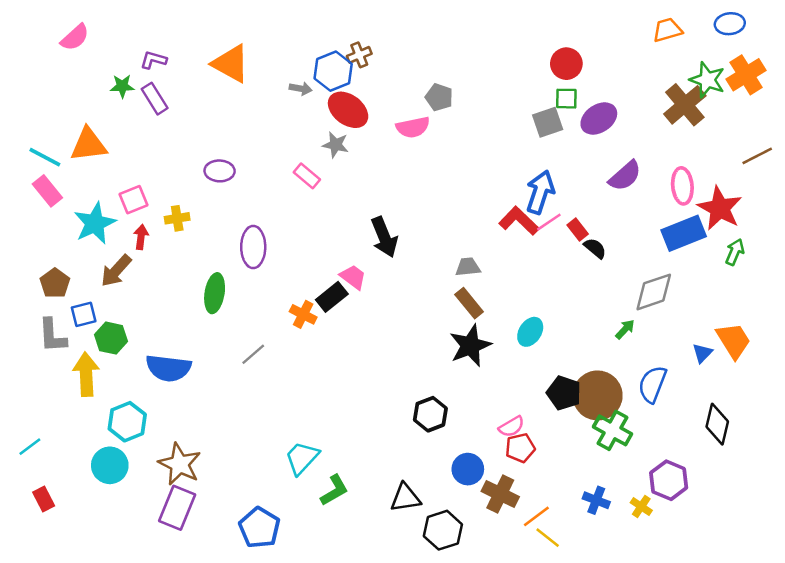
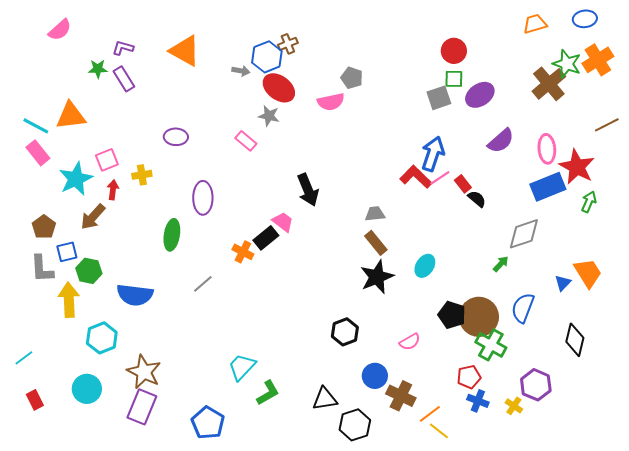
red pentagon: (520, 448) -> (469, 377), moved
cyan circle: (110, 465) -> (87, 389), moved

